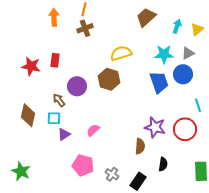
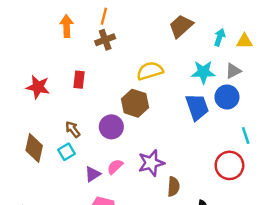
yellow triangle: (197, 29) -> (244, 41), turned 40
red rectangle: (55, 60) -> (79, 80), moved
purple circle: (77, 86) -> (111, 127), moved
cyan square: (54, 118) -> (67, 152), turned -32
purple star: (155, 127) -> (151, 163), moved, turned -30
purple triangle: (64, 134) -> (93, 174), moved

